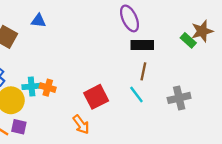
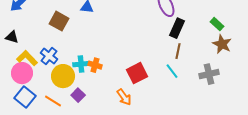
brown star: (202, 31) -> (222, 44), moved, turned -30
black rectangle: (142, 45) -> (177, 28), turned -66
purple square: (19, 127) -> (78, 95), moved, turned 32

